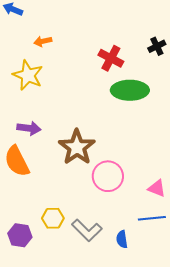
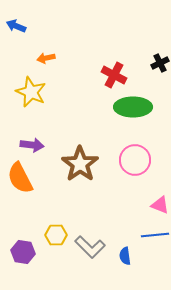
pink circle: (108, 176) -> (135, 160), moved

